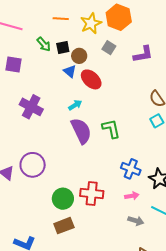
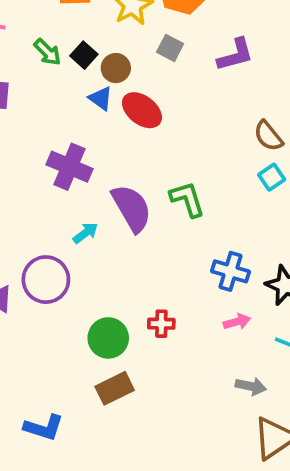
black square: (63, 48) -> (84, 55), turned -32
cyan arrow: (75, 105) -> (85, 233), moved
purple cross: (31, 107) -> (70, 167), moved
red cross: (92, 193) -> (161, 324), size x0.6
gray arrow: (136, 221) -> (251, 386), moved

